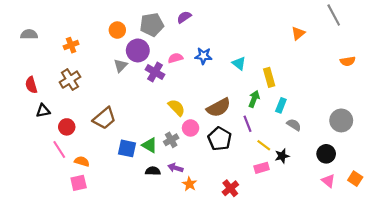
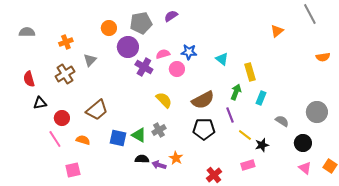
gray triangle: (121, 66) -> (90, 60), moved
gray semicircle: (294, 125) -> (282, 121), moved
pink circle: (191, 128) -> (177, 69), moved
black pentagon: (220, 139) -> (204, 129), turned -30
orange semicircle: (82, 161) -> (83, 140), moved
purple arrow: (175, 168) -> (159, 165), moved
pink rectangle: (262, 168) -> (248, 165), moved
orange star: (189, 184) -> (176, 158), moved

